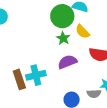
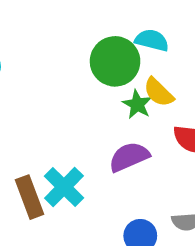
green star: (63, 38) -> (137, 104), moved
cyan cross: (36, 75) -> (64, 187), turned -30

